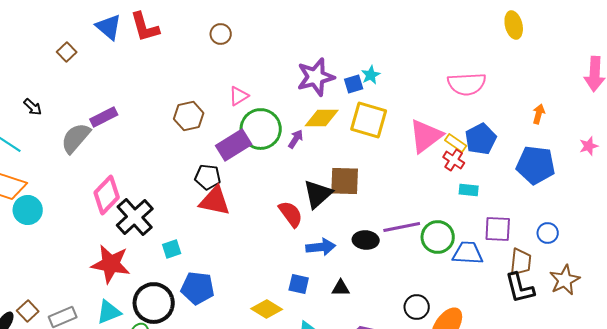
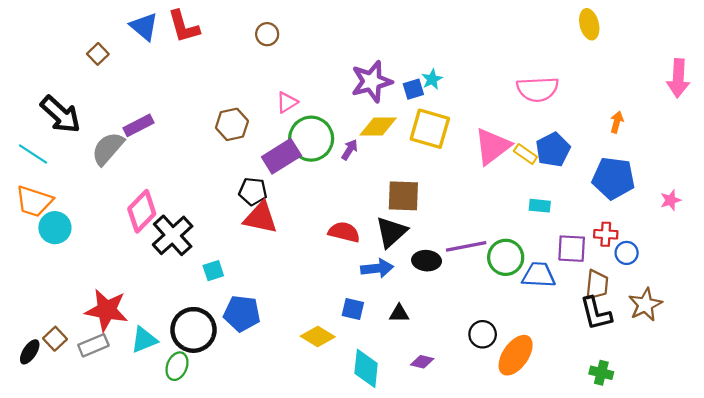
black arrow: (33, 107) -> (60, 114), size x2.0
pink star: (589, 146) -> (671, 200), moved
red cross: (454, 160) -> (606, 234), moved, turned -30
black triangle: (318, 194) -> (391, 232), moved
red semicircle: (291, 214) -> (344, 232), turned -40
red star: (111, 264) -> (107, 310), moved

